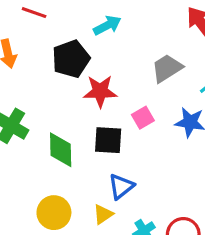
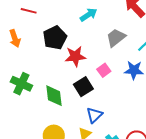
cyan arrow: (107, 25) -> (89, 15), moved
black square: (108, 140) -> (83, 87), turned -30

